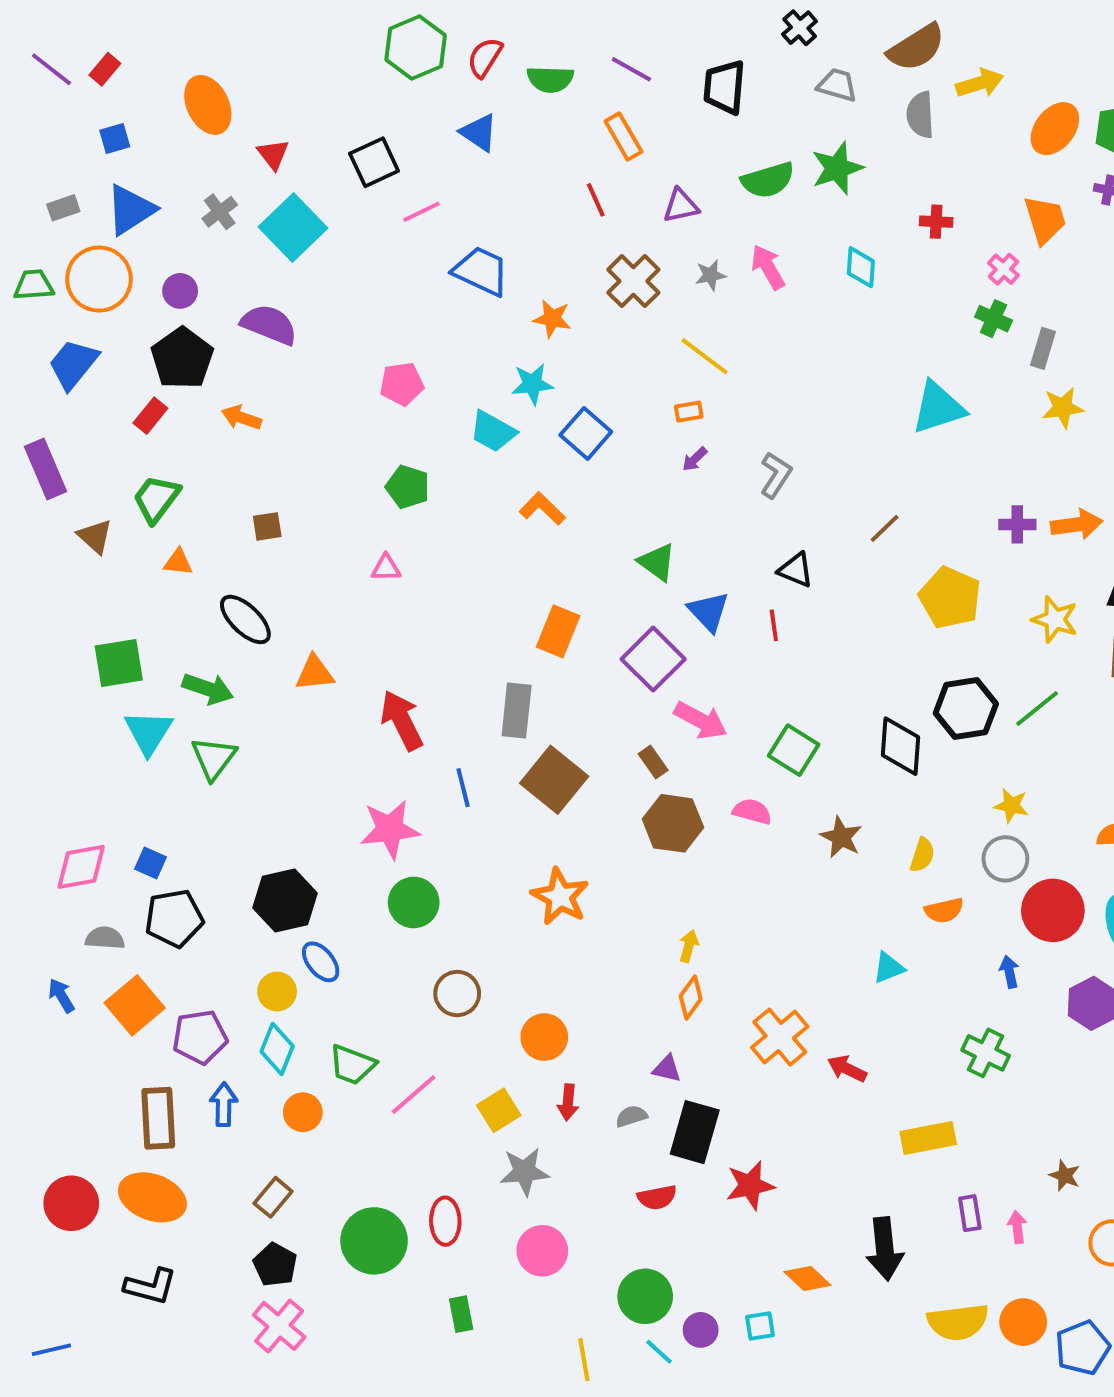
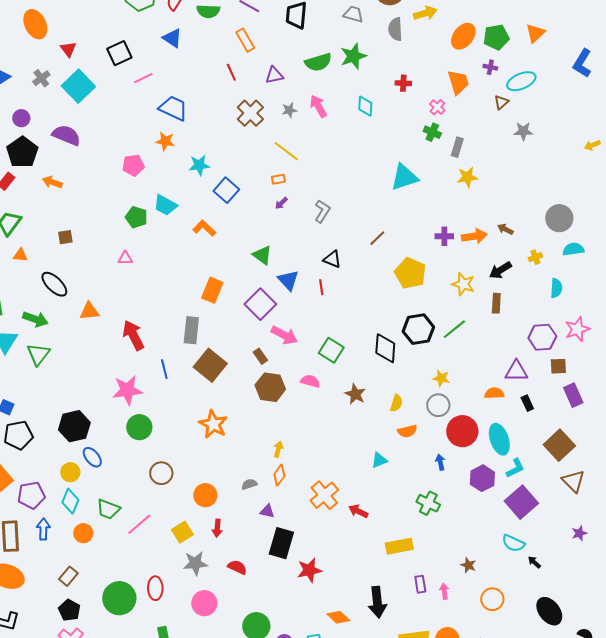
orange star: (552, 319) -> (165, 141), moved
cyan trapezoid: (493, 431) -> (165, 205), moved
gray semicircle: (631, 1116) -> (249, 484), moved
red semicircle: (657, 1197) -> (237, 567), moved, turned -144

